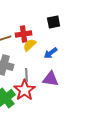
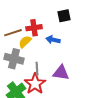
yellow semicircle: (30, 45) -> (25, 42), moved
blue arrow: (51, 53) -> (53, 40), moved, turned 48

